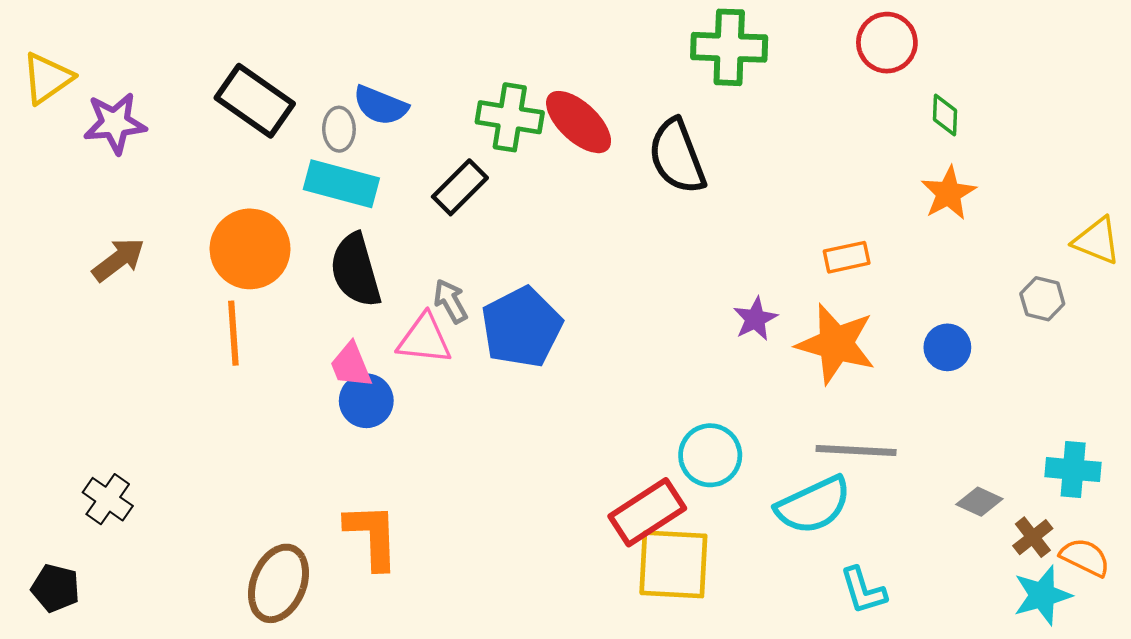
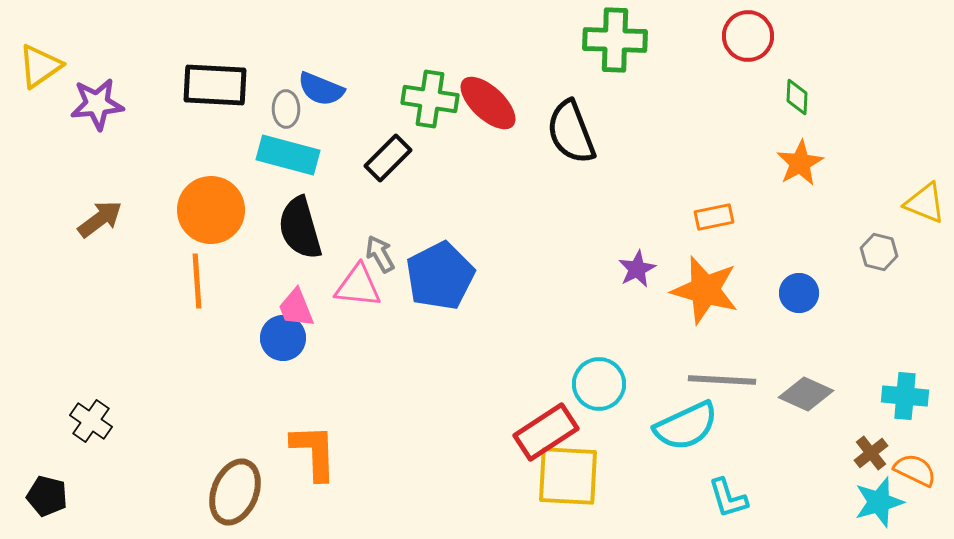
black rectangle: (255, 101) -> (215, 85), turned -32
blue circle: (366, 401) -> (283, 338), moved
gray diamond: (979, 502) -> (806, 394), moved, size x1.4

